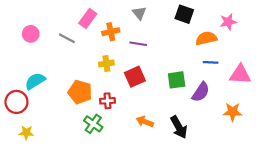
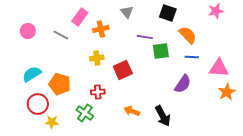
pink star: (228, 22) -> (216, 11), moved
orange semicircle: (206, 38) -> (188, 35), turned 60
purple line: (138, 44) -> (145, 37), moved
green square: (177, 80) -> (161, 51), moved
orange pentagon: (80, 92) -> (60, 84), moved
red circle: (16, 102) -> (38, 104), moved
orange star: (233, 112) -> (227, 92), moved, turned -30
yellow star: (26, 133) -> (52, 122), moved

